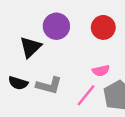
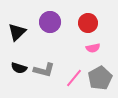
black triangle: (30, 47) -> (17, 32), moved
pink semicircle: (101, 71) -> (93, 48), moved

